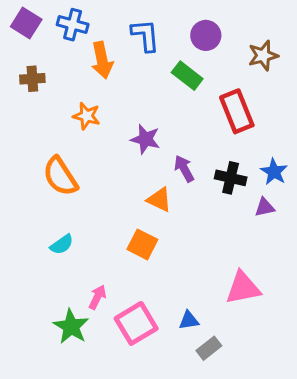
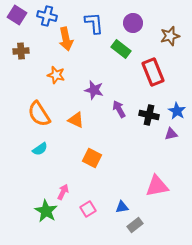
orange triangle: (159, 200) -> (76, 120), moved
cyan semicircle: (62, 244) -> (40, 149), moved
pink square: (136, 323) -> (88, 209), size x0.6

